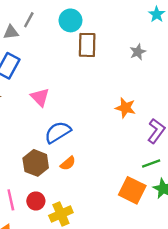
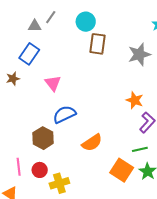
gray star: (138, 52) -> (139, 54), size x1.6
orange star: (125, 108) -> (135, 100), moved
orange semicircle: (68, 163) -> (92, 143), moved, size x1.5

